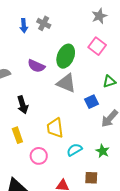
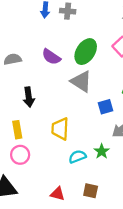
gray cross: (44, 23) -> (68, 11), turned -32
green star: (103, 151) -> (102, 151), moved
pink circle: (39, 156) -> (20, 155), moved

